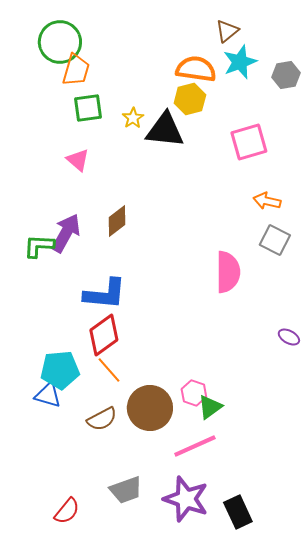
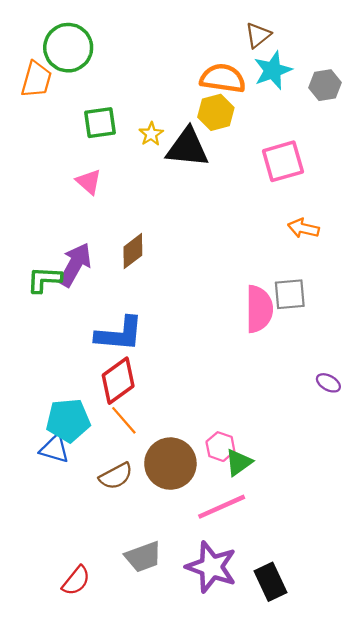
orange trapezoid: (76, 70) -> (36, 79), moved
gray square: (275, 240) -> (290, 294), moved, turned -32

